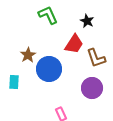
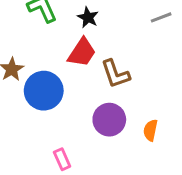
black star: (87, 21) -> (88, 17), moved

